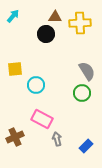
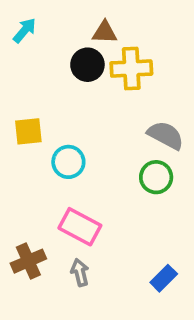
yellow cross: (80, 23) -> (131, 69), moved
gray semicircle: (87, 71) -> (166, 135), turned -30
gray arrow: (57, 139) -> (80, 272), moved

